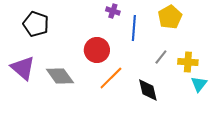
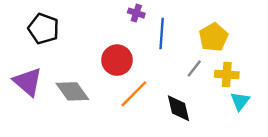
yellow pentagon: (170, 17) -> (213, 37), moved

